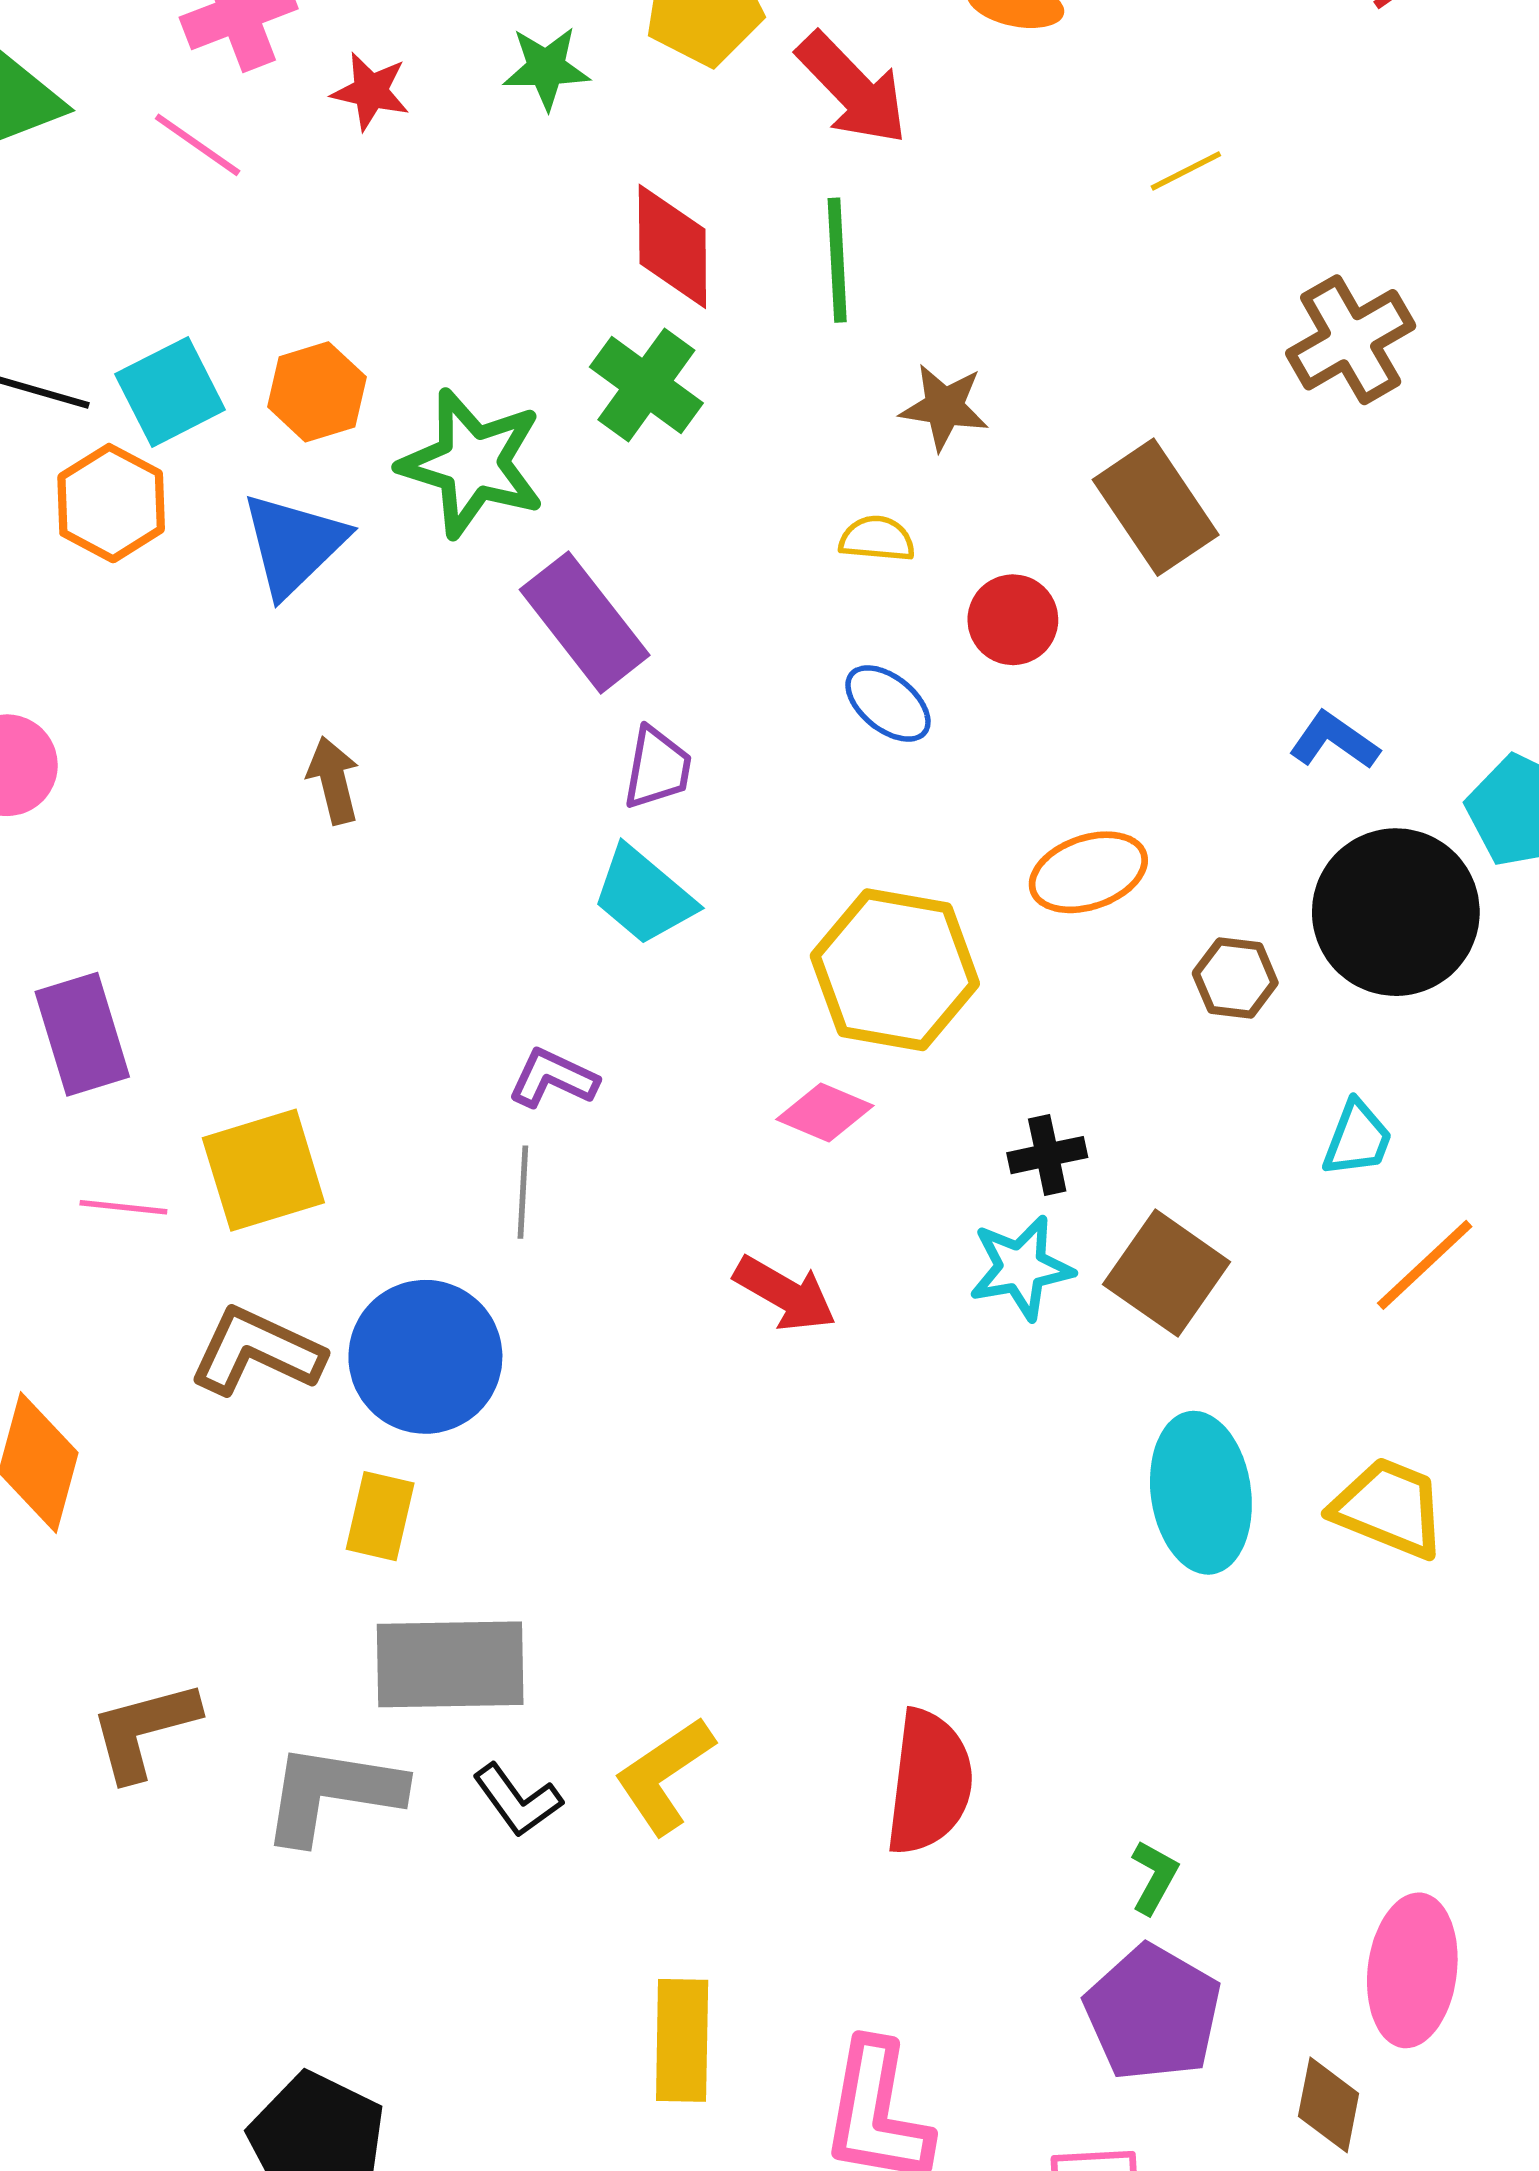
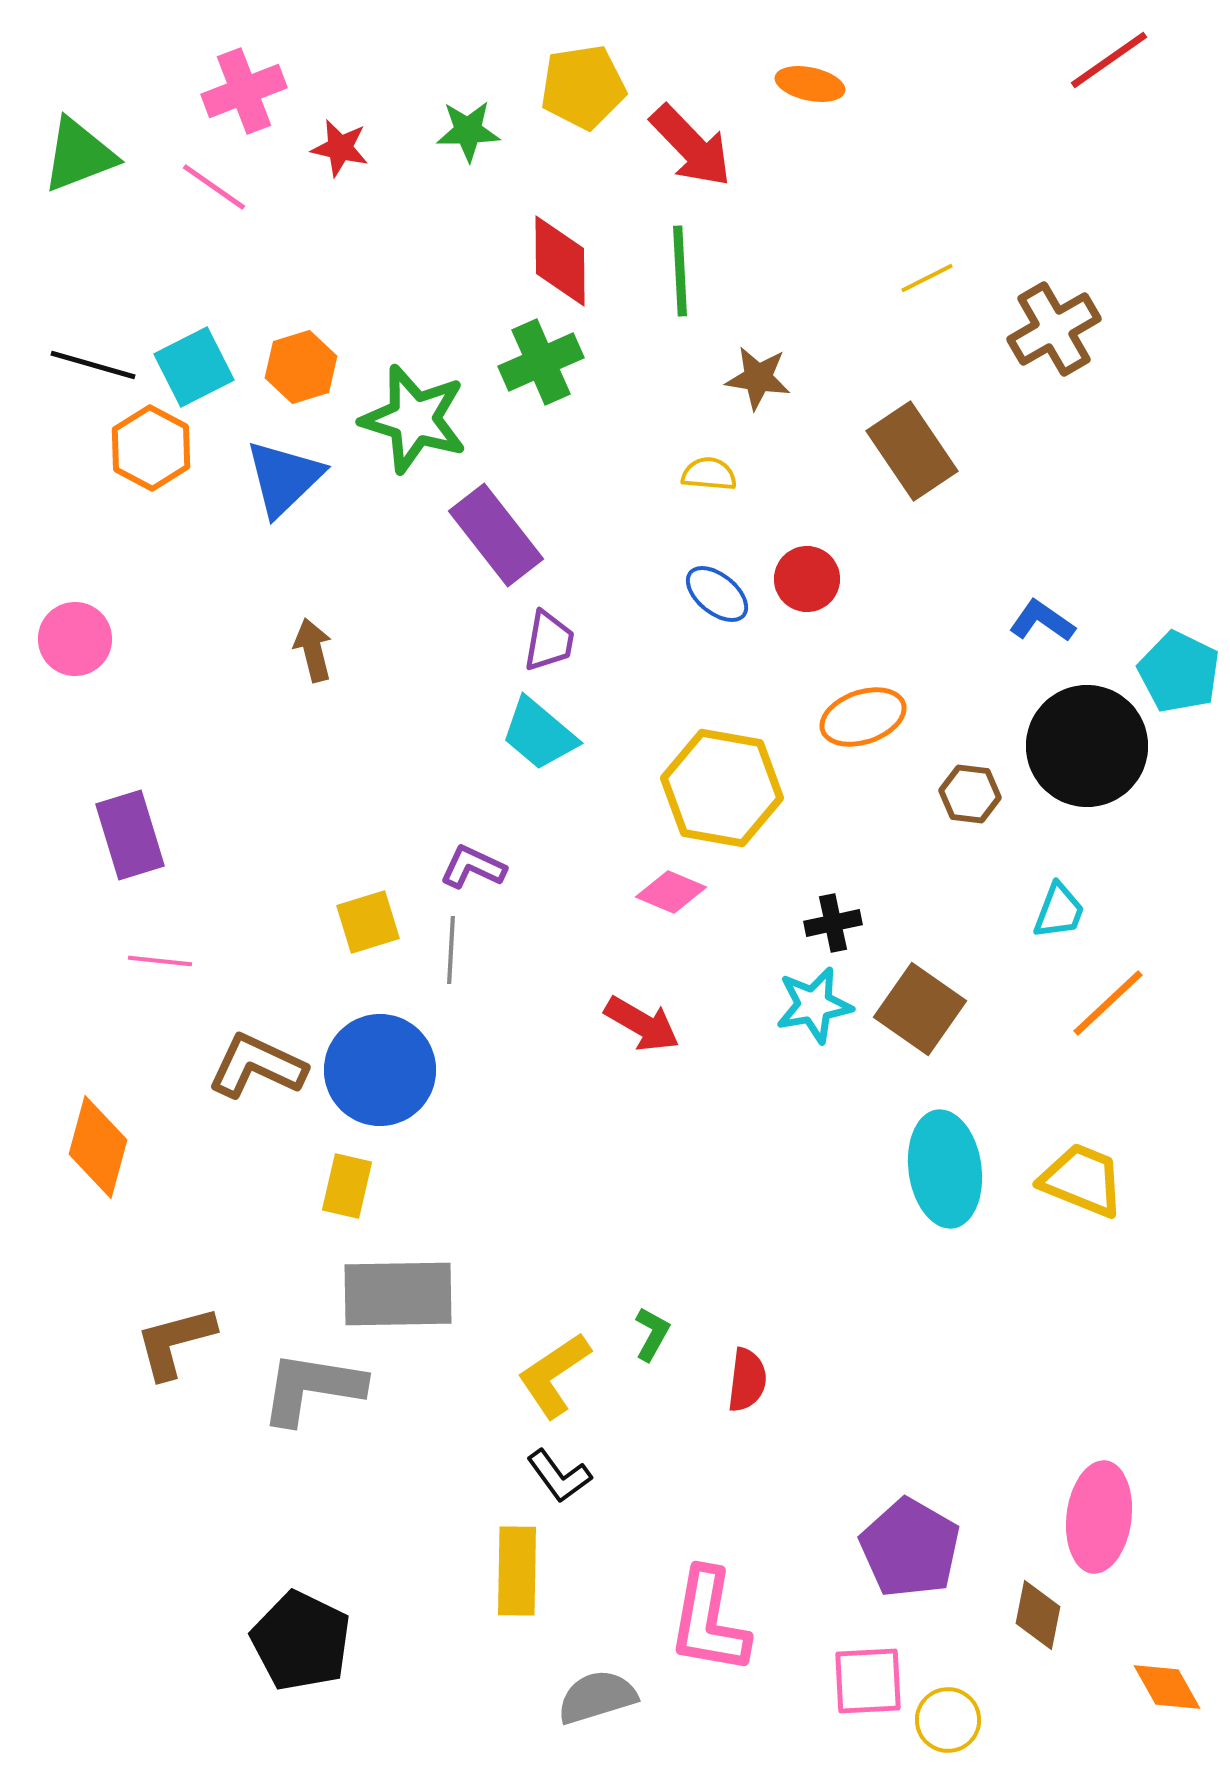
yellow line: (1186, 171) -> (927, 278), moved
green cross: (646, 385) -> (541, 362), turned 30
red circle: (1013, 620) -> (807, 579), moved
yellow square: (263, 1170) -> (368, 922), moved, size x0.7
red semicircle: (929, 1782) -> (747, 1380), size x0.6
black L-shape: (517, 1800) -> (559, 1476), moved
green L-shape: (1154, 1877) -> (652, 1334), moved
yellow rectangle: (682, 2040) -> (517, 1571), moved

